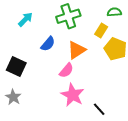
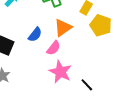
blue semicircle: (48, 44) -> (35, 35), moved

